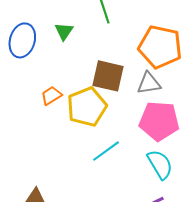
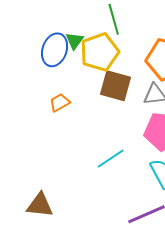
blue ellipse: (22, 40) -> (55, 50), moved
yellow pentagon: (87, 107) -> (100, 52), moved

